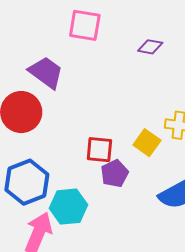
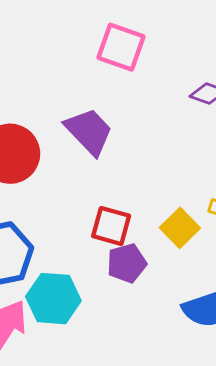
purple trapezoid: (46, 72) -> (89, 131), moved

